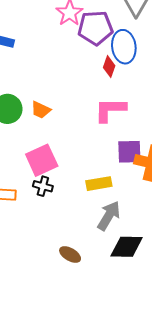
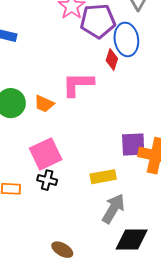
pink L-shape: (110, 110) -> (78, 84), moved
brown ellipse: (70, 254) -> (62, 250), moved

